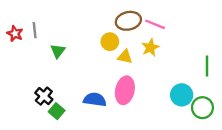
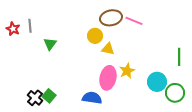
yellow star: (150, 47) -> (127, 71), moved
black cross: (44, 96) -> (35, 98), moved
blue semicircle: (95, 100) -> (92, 98), moved

